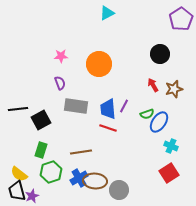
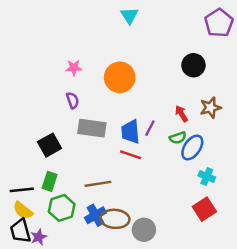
cyan triangle: (107, 13) -> (129, 16), turned -35
red arrow: (153, 85) -> (181, 114), moved
black line: (18, 109) -> (22, 190), moved

